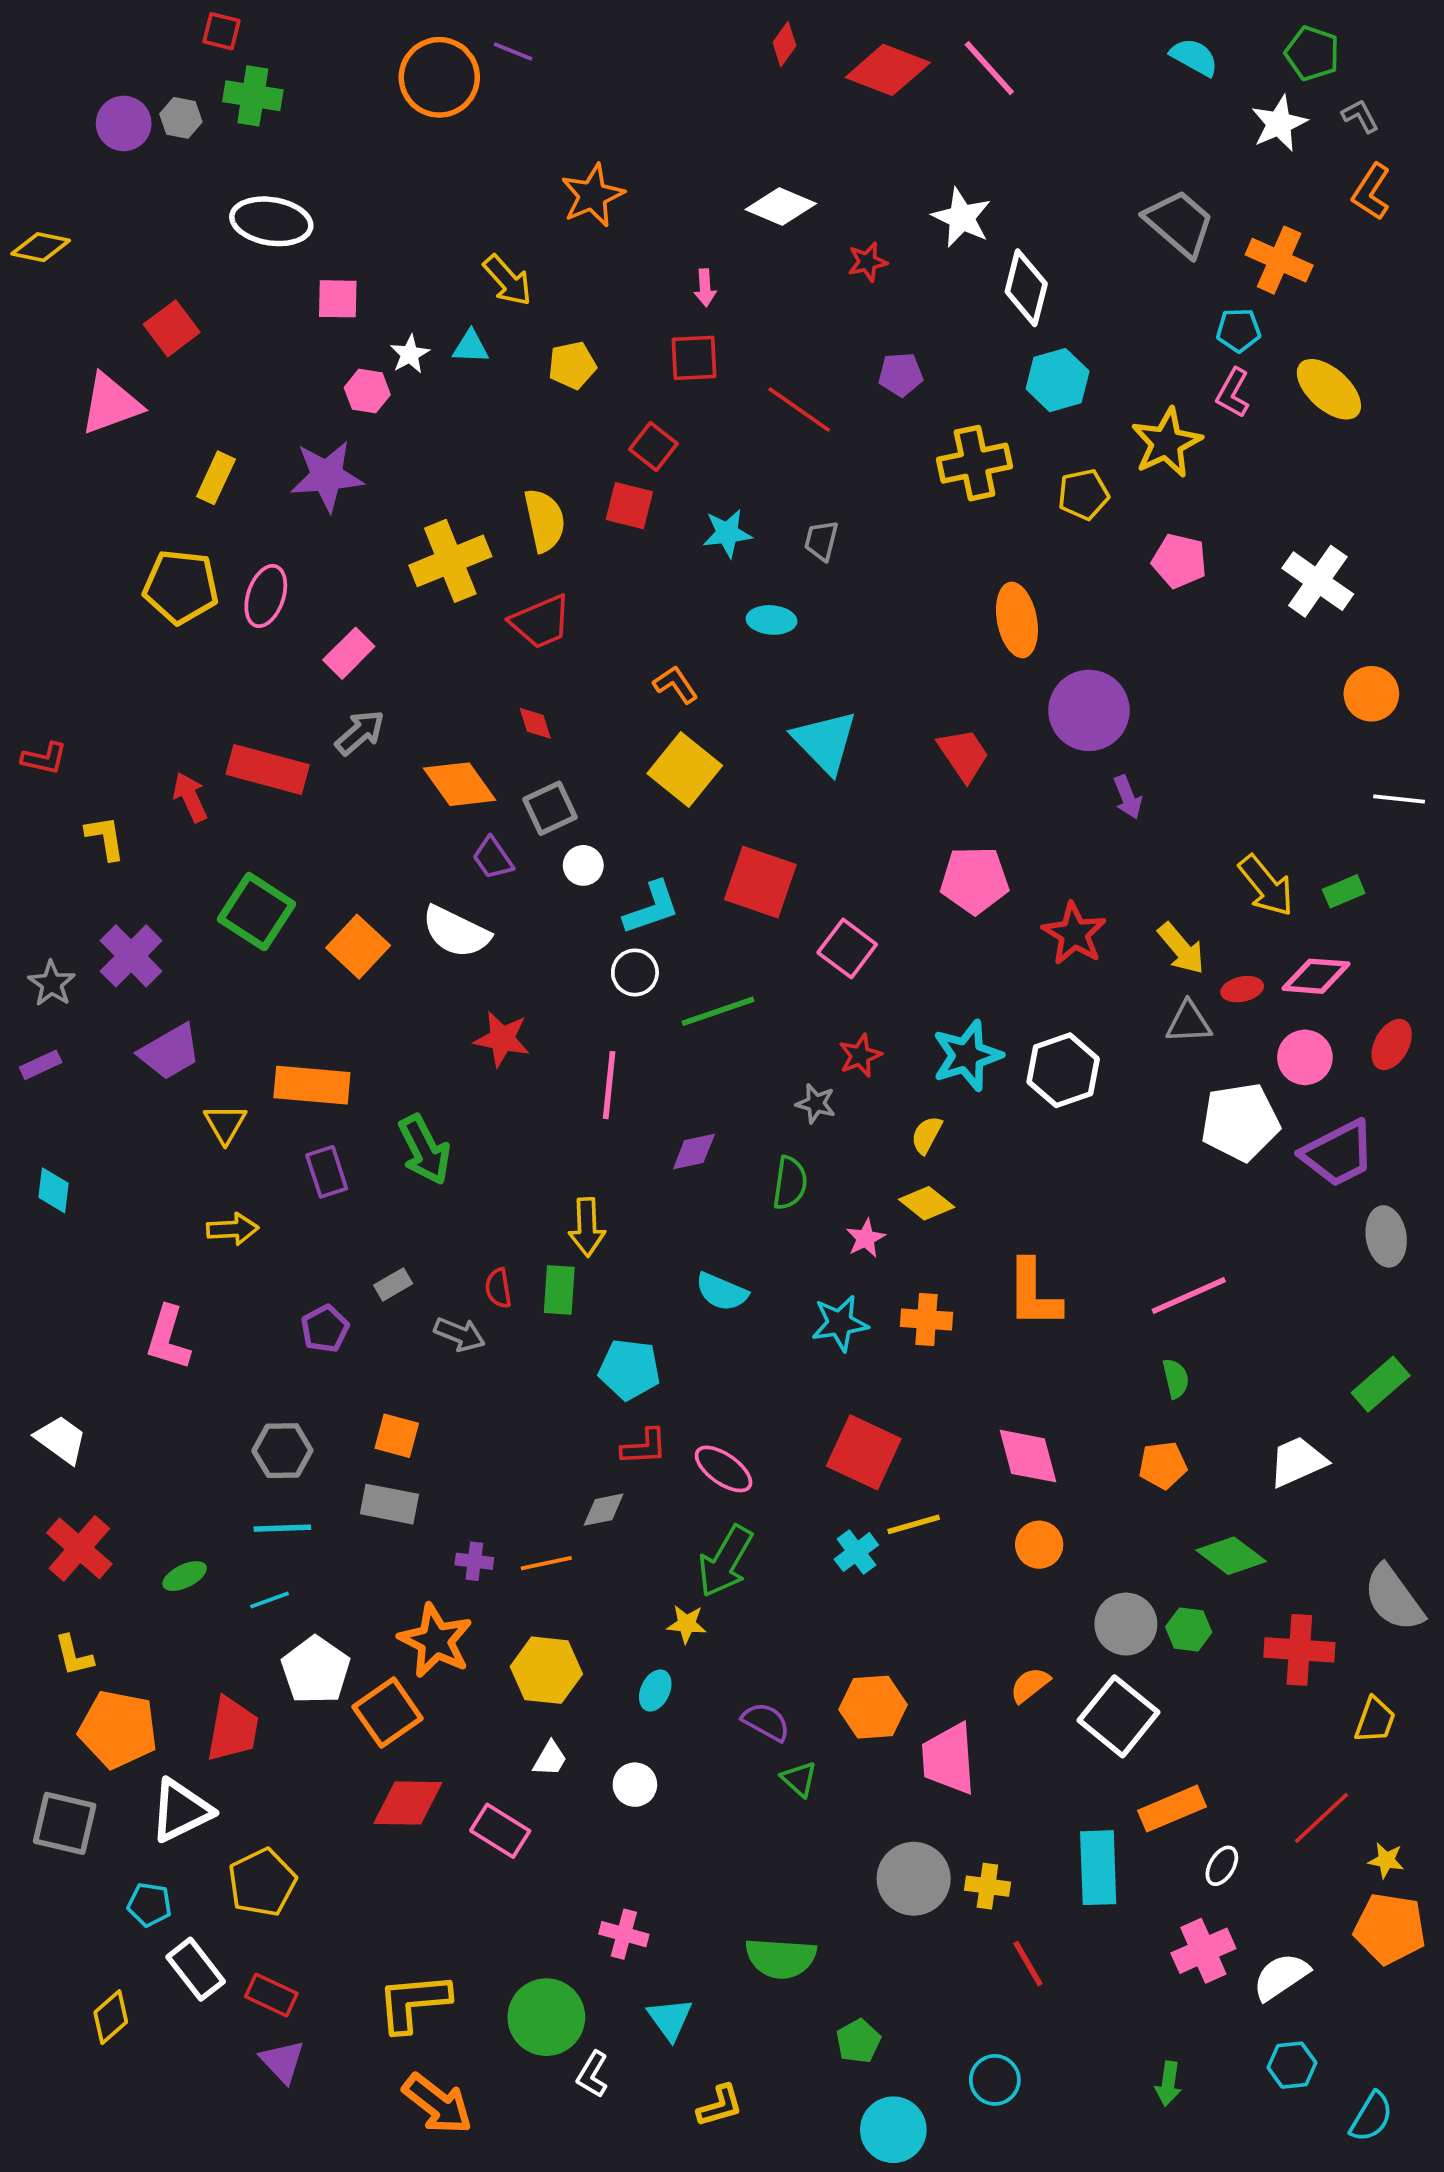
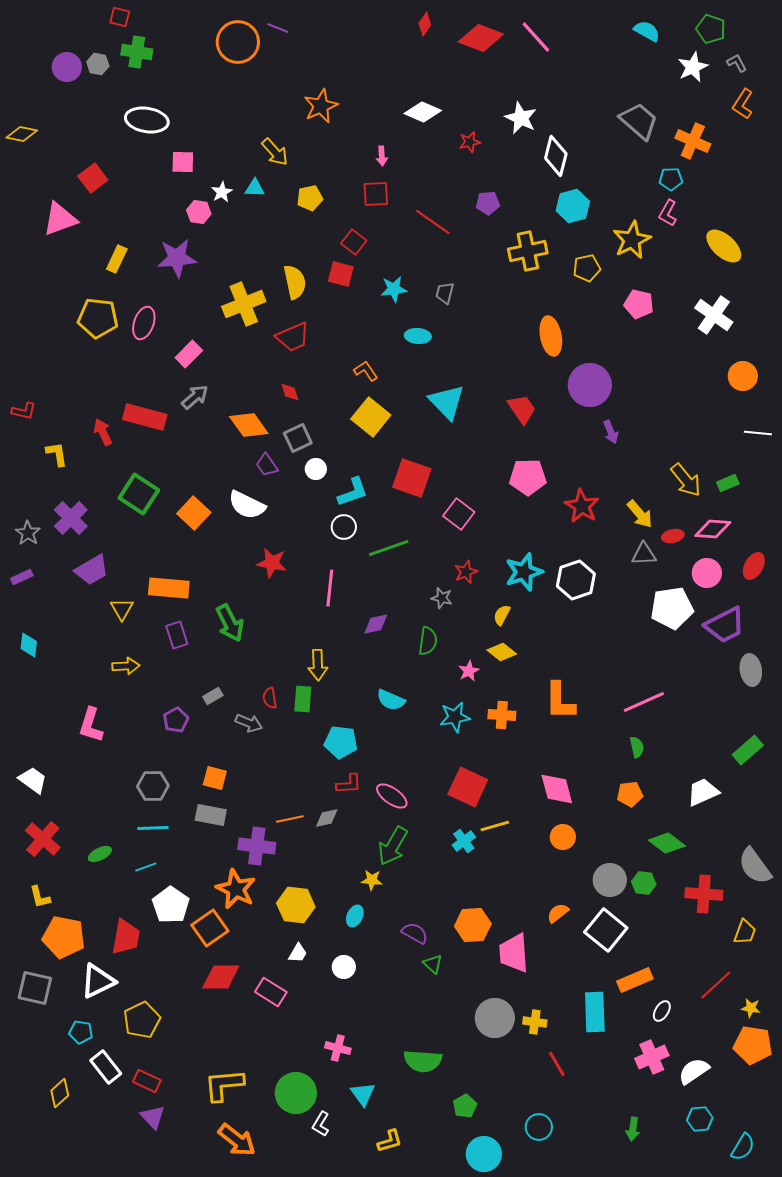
yellow ellipse: (1329, 389) -> (724, 246), moved
purple cross: (474, 1561) -> (257, 846), size x1.8
orange line: (546, 1563) -> (290, 819), moved

